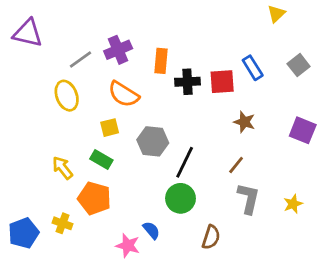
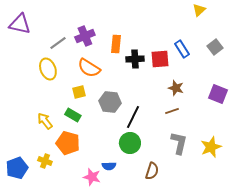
brown line: (236, 165) -> (172, 111), moved, turned 32
yellow star: (293, 204) -> (211, 147), size x1.5
blue semicircle: (151, 230) -> (109, 166), turned 128

